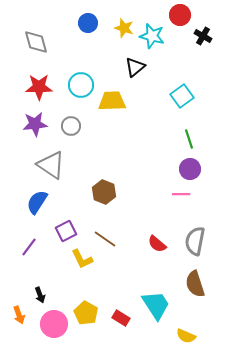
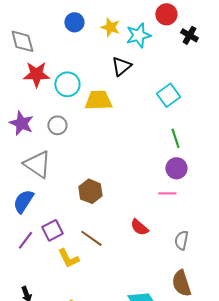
cyan star: (152, 36) -> (138, 35), turned -30
red star: (39, 87) -> (36, 74), moved
purple star: (35, 124) -> (21, 123), turned 30
gray semicircle: (195, 241) -> (181, 240), size x0.7
red semicircle: (157, 244) -> (139, 227), moved
purple line: (29, 247) -> (25, 240), moved

